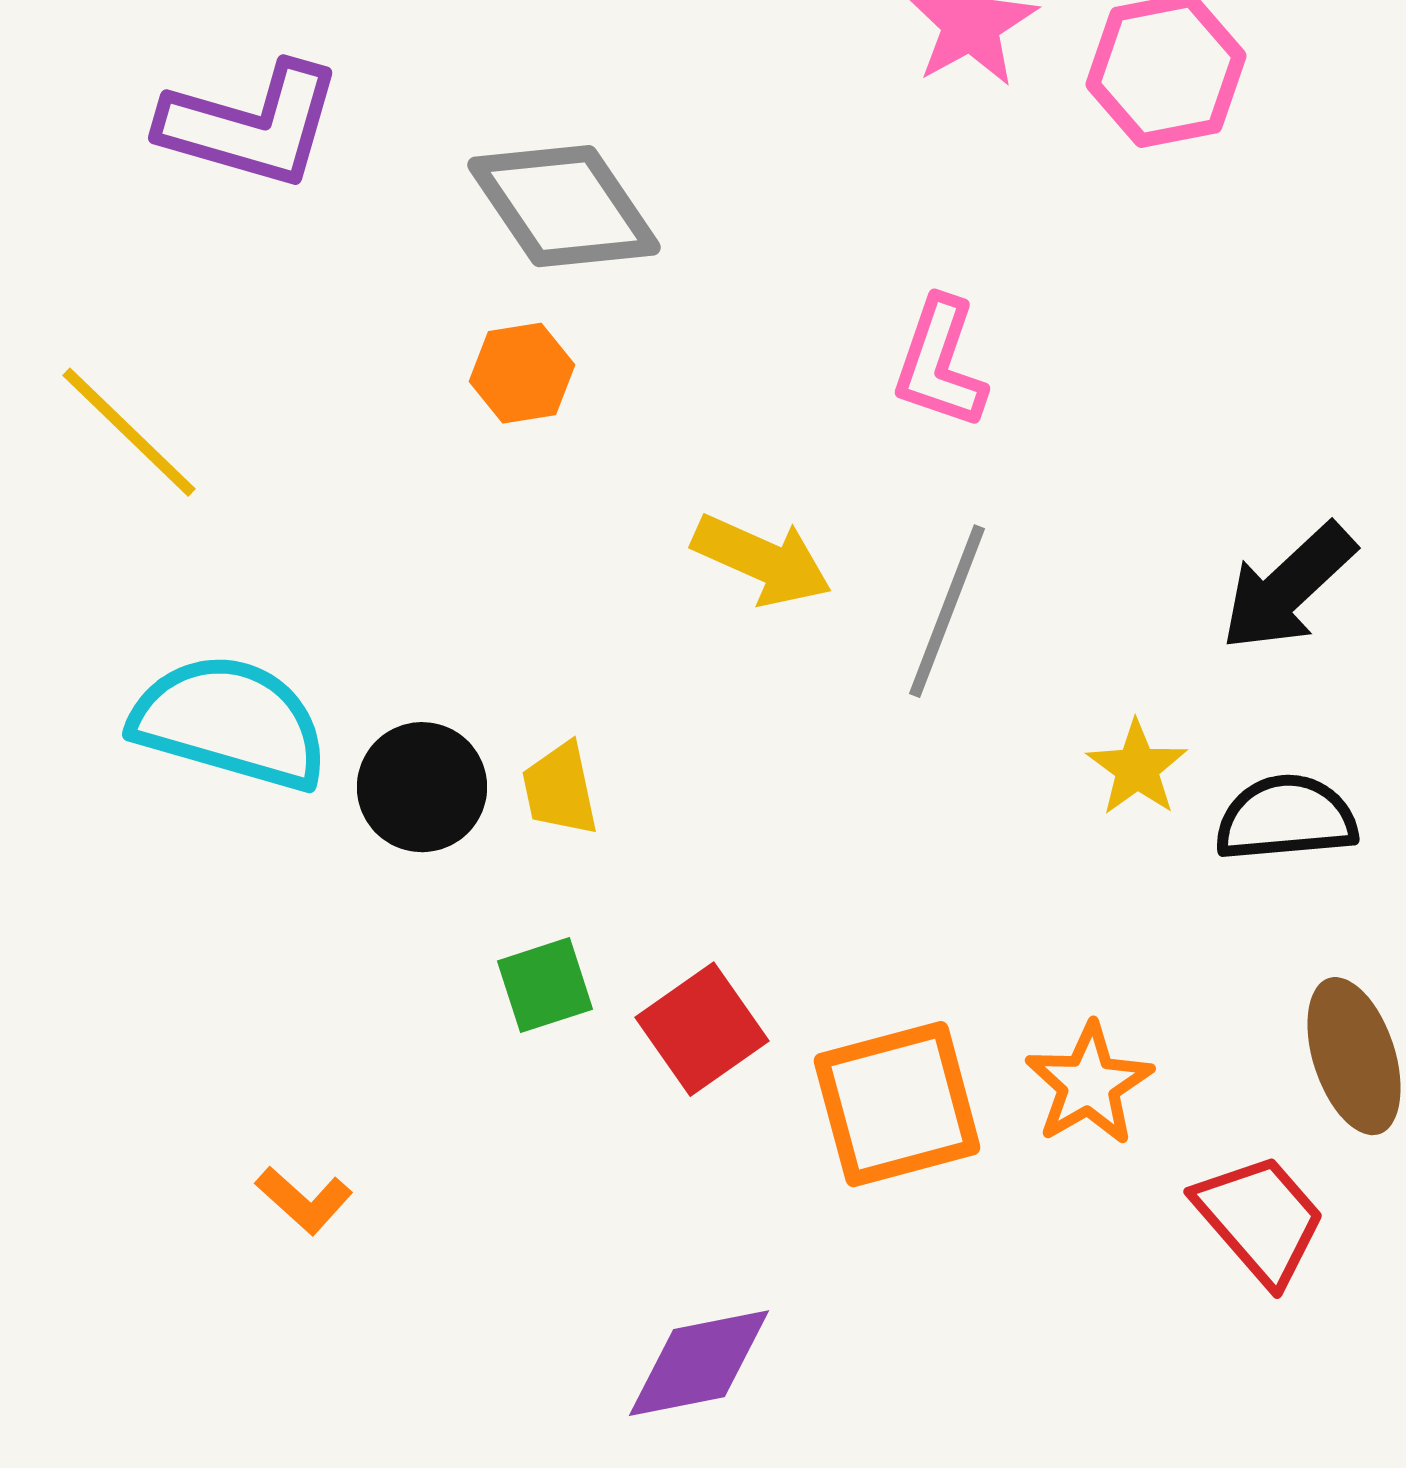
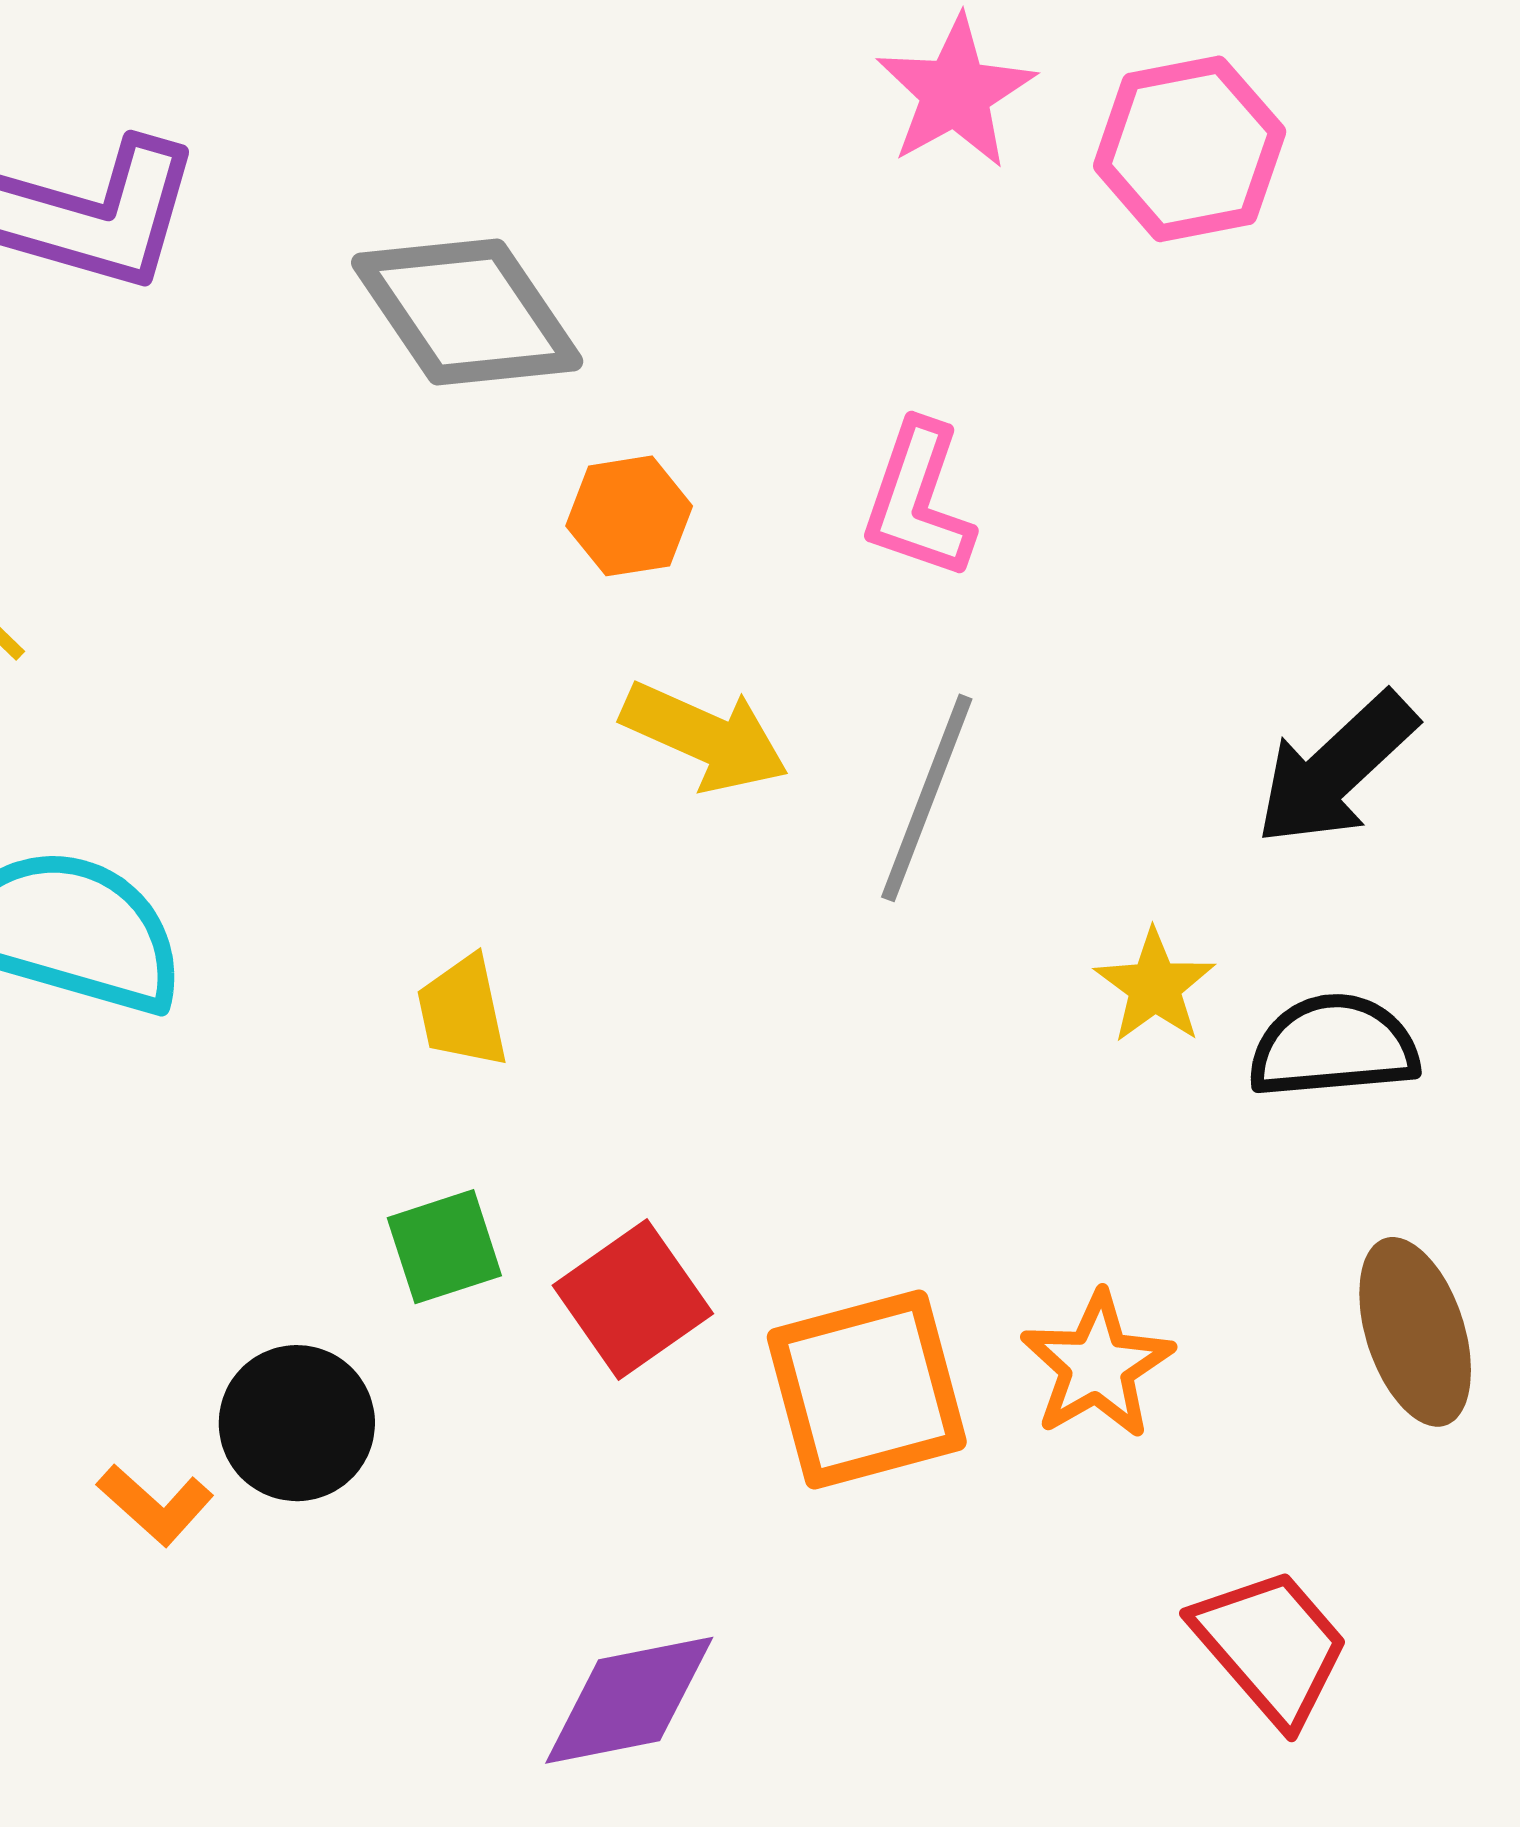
orange hexagon: (522, 373) -> (629, 516), moved
black circle: (422, 787) -> (297, 1423), moved
red trapezoid: (1260, 1219) -> (1271, 1646), moved

